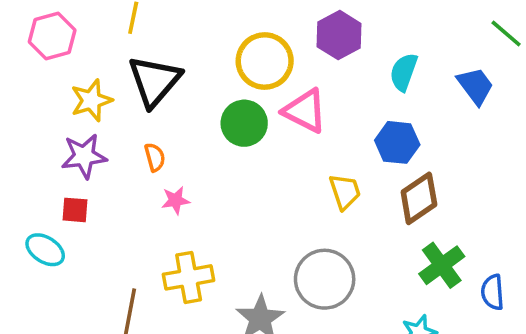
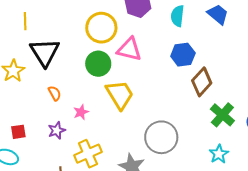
purple star: (84, 156) -> (57, 130), moved, size x0.7
yellow trapezoid: (345, 192) -> (120, 95), moved, size x1.5
pink star: (176, 200) -> (81, 112), moved

